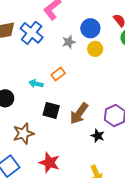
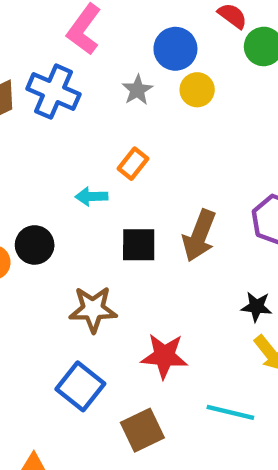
brown star: (23, 134) -> (93, 309), turned 30
black star: (98, 136) -> (256, 307), moved

